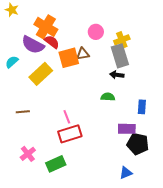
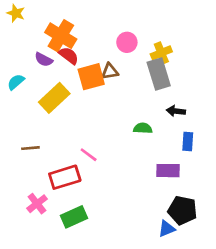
purple semicircle: (33, 45) -> (44, 60), size x0.6
black arrow: (117, 75) -> (176, 111), moved
pink line: (67, 117) -> (89, 155), turned -32
red rectangle: (70, 134) -> (65, 177), moved
black pentagon: (138, 144) -> (182, 210), moved

